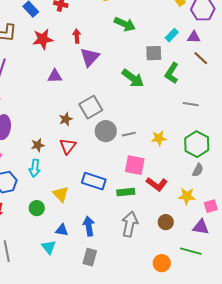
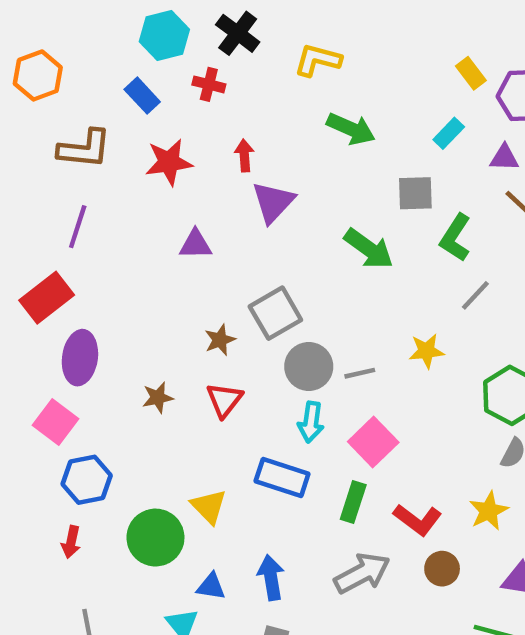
cyan rectangle: (172, 35) -> (449, 133), moved
gray line: (191, 104) -> (475, 295), moved, turned -56
yellow star: (159, 138) -> (426, 351), moved
pink square: (135, 165) -> (373, 442), turned 35
cyan arrow: (35, 168) -> (311, 422), moved
red L-shape: (157, 184) -> (418, 520), moved
green rectangle: (126, 192) -> (353, 502), turned -66
yellow star: (187, 196) -> (489, 511), turned -30
green circle: (37, 208) -> (155, 538), size x1.6
gray arrow: (130, 224) -> (362, 573), turned 50

